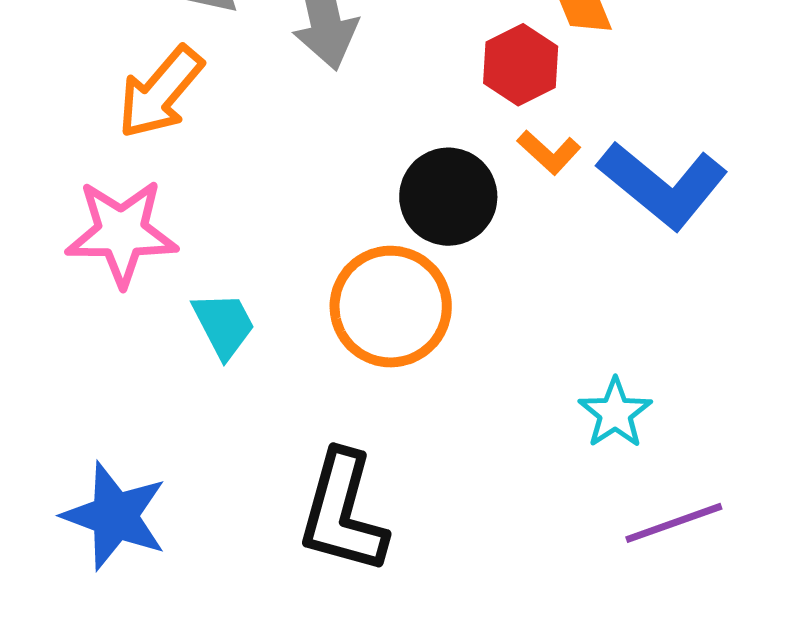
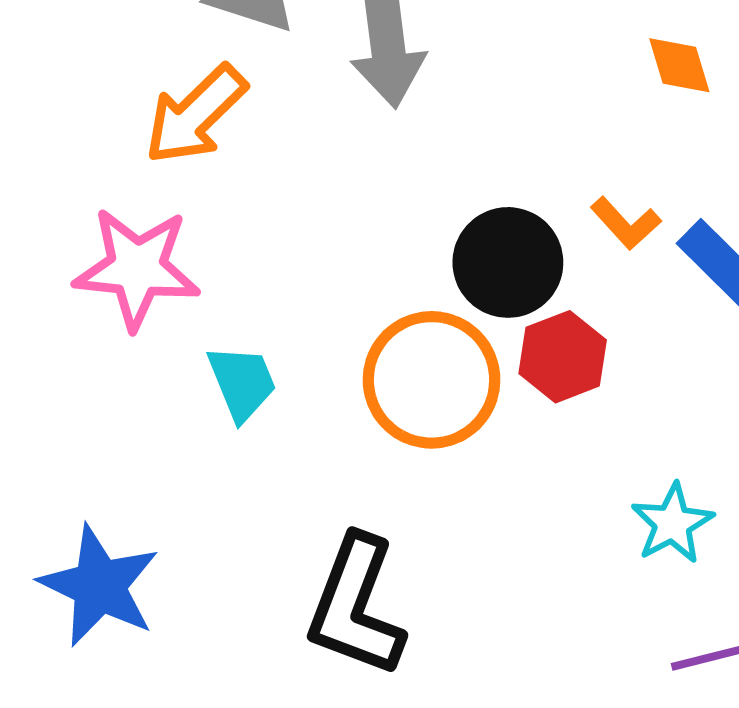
red hexagon: (521, 65) -> (563, 357), moved

